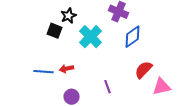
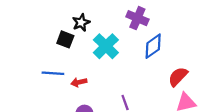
red semicircle: (144, 70) -> (178, 77), moved
blue line: (44, 72) -> (53, 73), moved

